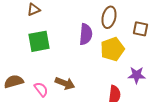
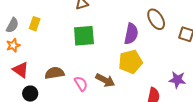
brown ellipse: (109, 17) -> (156, 19), turned -50
yellow pentagon: (112, 49) -> (130, 62), moved

